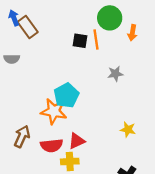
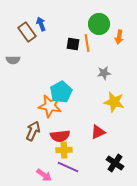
blue arrow: (14, 18) -> (41, 24), moved
yellow star: (128, 130) -> (114, 102), moved, size x1.5
brown arrow: (22, 136) -> (33, 131), moved
red triangle: (77, 141) -> (98, 132), moved
red semicircle: (52, 146) -> (60, 136), moved

